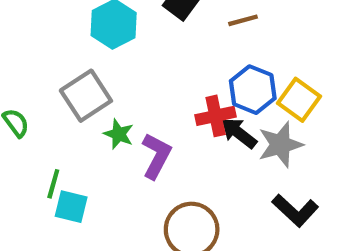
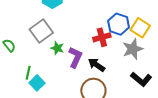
black arrow: (239, 133) -> (97, 65), moved
cyan square: (71, 207) -> (37, 83), turned 35

